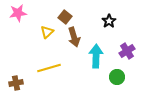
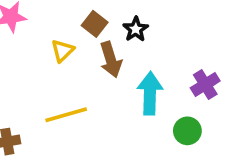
black star: (109, 21) -> (136, 29), moved

